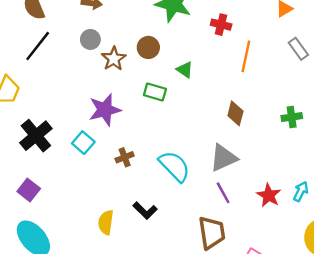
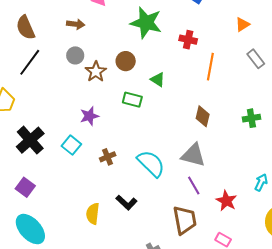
purple star: (105, 110) -> (89, 116), size x0.7
gray triangle: (223, 158) -> (193, 155), turned 40
red star: (269, 195) -> (226, 201), moved

